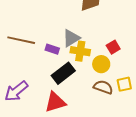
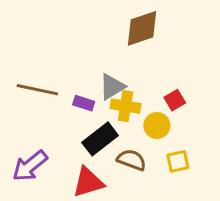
yellow square: (124, 84) -> (178, 161), moved
brown semicircle: (103, 87) -> (131, 160), moved

